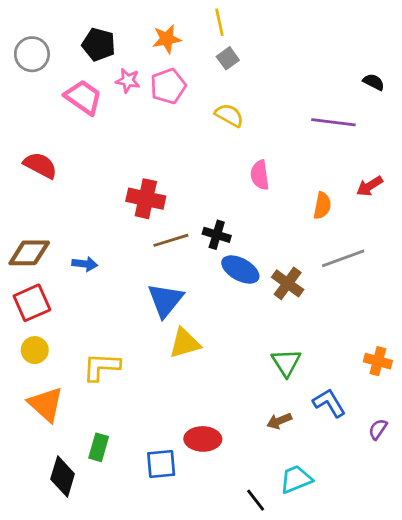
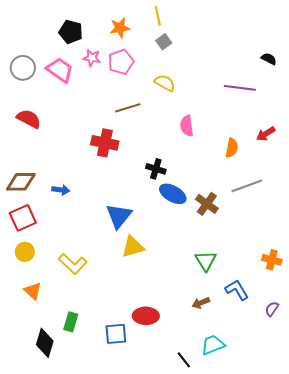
gray circle: (32, 54) -> (23, 68), moved
brown line: (171, 240) -> (128, 108), moved
yellow L-shape: (101, 367) -> (73, 264), turned -140
orange triangle: (46, 404) -> (33, 291), size x0.7

